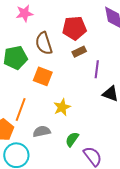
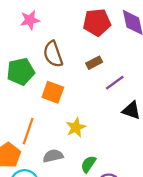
red pentagon: (74, 28) -> (97, 22), moved
purple line: (97, 69) -> (115, 83), turned 48

